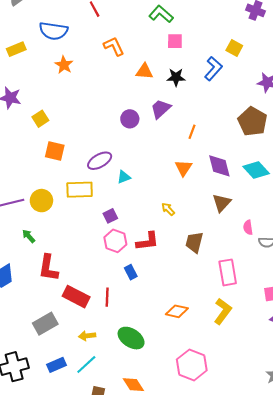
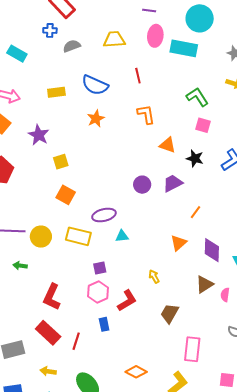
pink semicircle: (248, 227) -> (225, 295), moved
green arrow: (29, 236) -> (20, 266), turned -56
red L-shape: (147, 241) -> (127, 301), turned -40
red L-shape: (48, 268) -> (52, 297), moved

